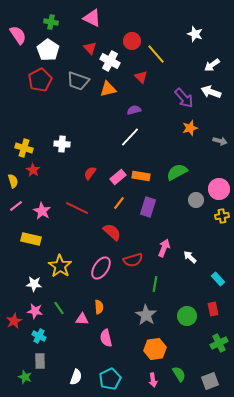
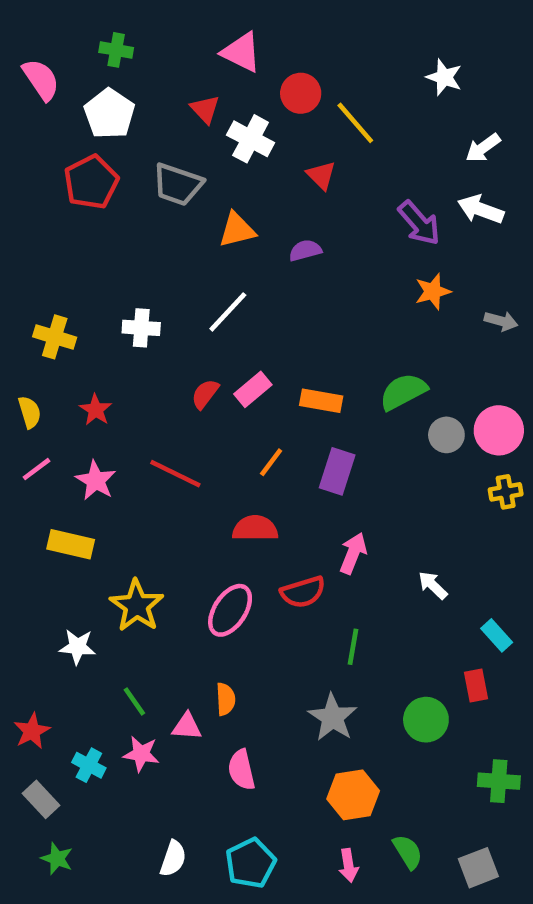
pink triangle: (92, 18) -> (241, 52), moved
orange triangle: (108, 89) -> (237, 230), moved
white line: (130, 137) -> (228, 312), moved
red star: (33, 170) -> (96, 410), moved
pink rectangle: (118, 177) -> (253, 389), moved
gray circle: (196, 200) -> (446, 435), moved
red semicircle: (112, 232) -> (255, 528), turned -42
pink arrow: (164, 248) -> (353, 553), moved
red rectangle: (213, 309) -> (476, 685), moved
pink star: (35, 311) -> (141, 754), moved
green cross: (219, 343) -> (499, 781), turned 30
gray rectangle: (40, 361) -> (41, 799), moved, turned -42

